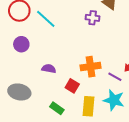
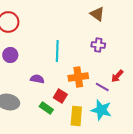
purple cross: (93, 18) -> (98, 45), moved
cyan line: (46, 19) -> (57, 51), moved, turned 50
green rectangle: (57, 108) -> (46, 108), moved

